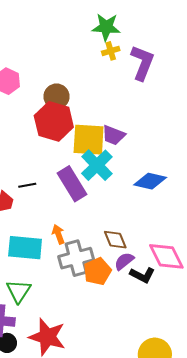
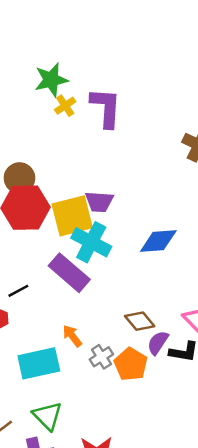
gray cross: (76, 258) -> (101, 357), size x0.6

